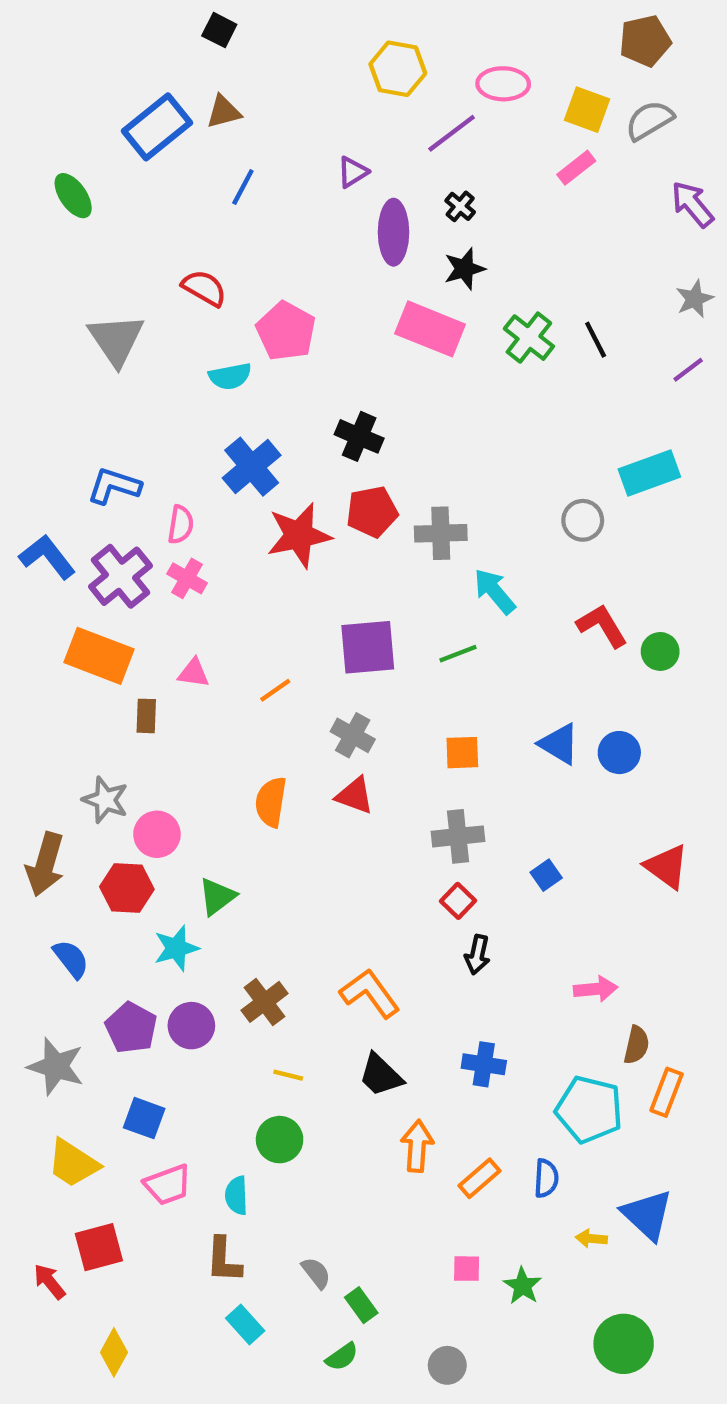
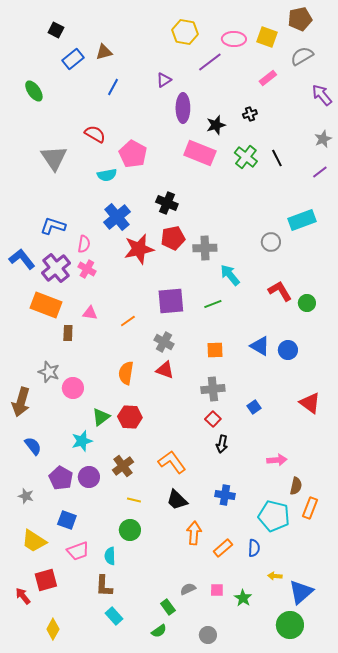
black square: (219, 30) -> (56, 30), moved
yellow square: (587, 110) -> (267, 37), moved
blue rectangle: (157, 127) -> (73, 59), size x0.7
black cross: (460, 206) -> (250, 114), moved, turned 32
red hexagon: (127, 888) -> (130, 417), moved
gray star: (56, 1066) -> (26, 496), size x0.6
blue triangle: (647, 1215) -> (301, 592), moved, turned 36
gray semicircle: (316, 1273) -> (188, 589), moved, turned -77

